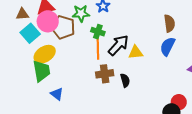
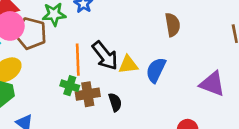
green cross: (98, 32) -> (70, 86), moved
black arrow: (118, 45) -> (105, 56), turned 100
blue semicircle: (168, 46) -> (156, 70), moved

